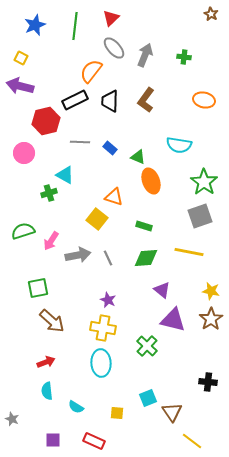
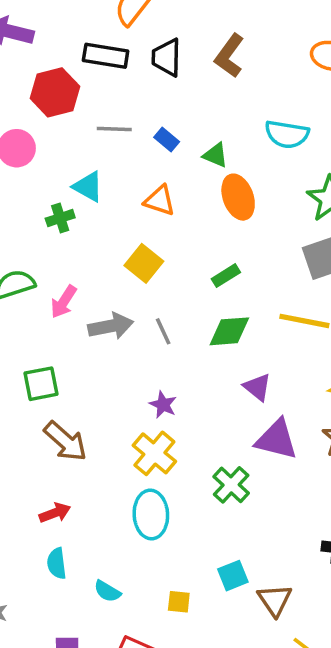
black rectangle: (75, 100) -> (106, 56), turned 35
orange triangle: (114, 197) -> (160, 201), moved
green rectangle: (144, 226) -> (226, 276), turned -49
yellow cross: (103, 328) -> (154, 453), turned 30

